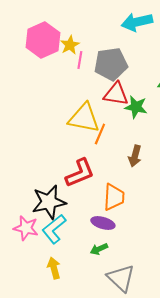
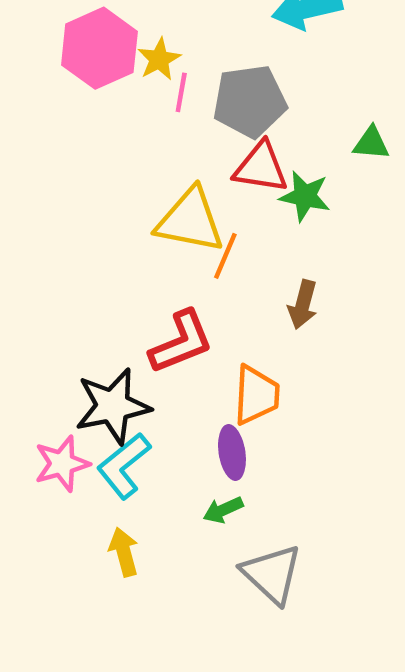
purple ellipse: (103, 223) -> (232, 453), turned 65
pink star: (26, 228) -> (62, 464), turned -30

